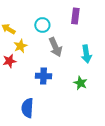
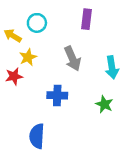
purple rectangle: (75, 16) -> (86, 19), moved
cyan circle: (42, 25) -> (37, 23), moved

